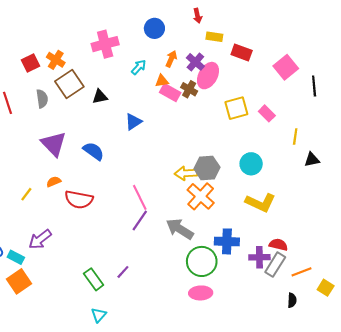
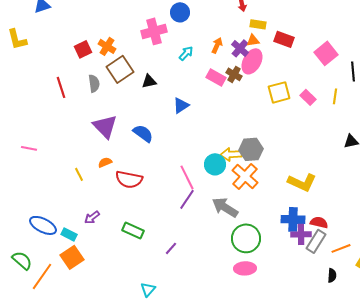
blue circle: (154, 28) -> (180, 12), moved
orange triangle: (162, 81) -> (253, 40), moved
yellow line: (295, 136) -> (335, 96), moved
cyan circle: (251, 164) -> (215, 164), moved
yellow line: (26, 194) -> (79, 174), turned -64
purple arrow: (40, 239) -> (92, 217), size x0.7
blue cross: (227, 241) -> (293, 219), moved
green rectangle: (94, 279) -> (133, 230), moved, turned -30

